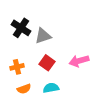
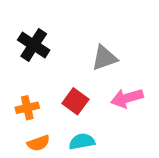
gray triangle: (43, 36) -> (104, 58), moved

